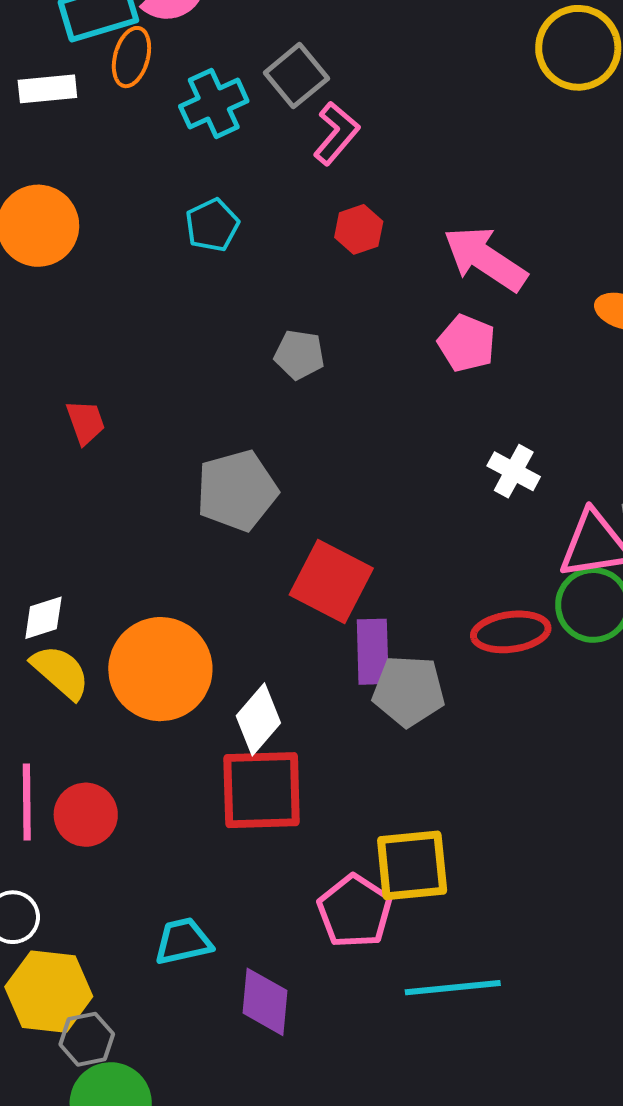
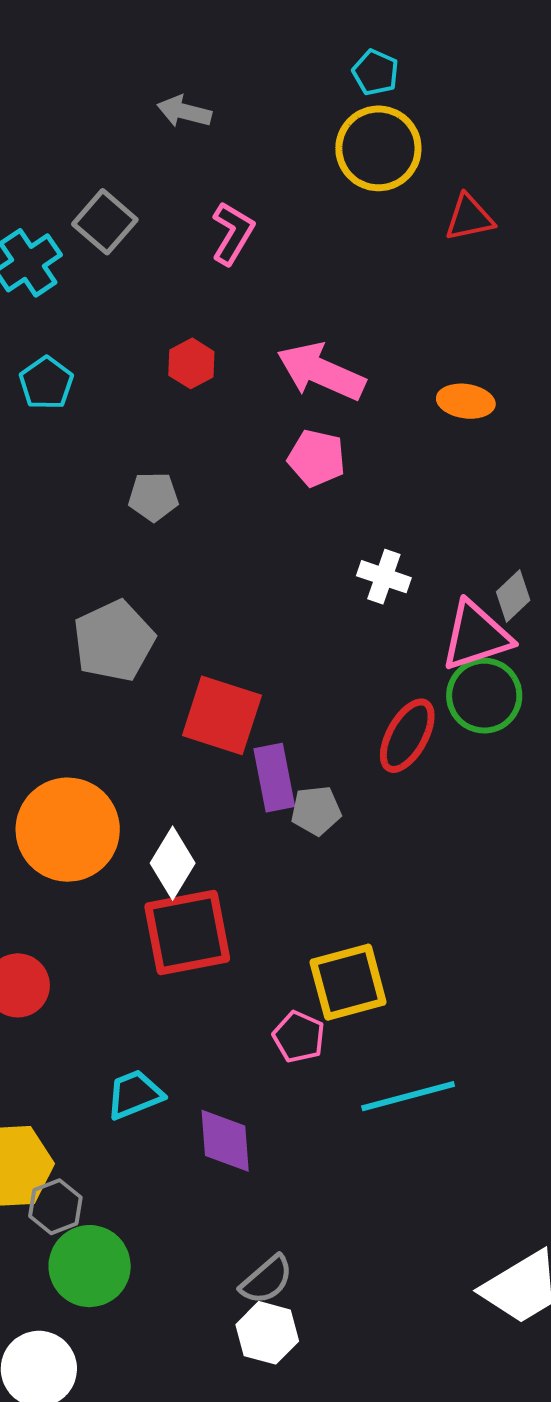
pink L-shape: (336, 133) -> (233, 233), moved
red ellipse: (511, 632) -> (407, 736), turned -44
gray pentagon: (409, 691) -> (316, 811), size x0.7
pink pentagon: (355, 911) -> (299, 1037), size x0.7

